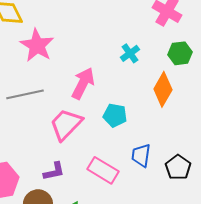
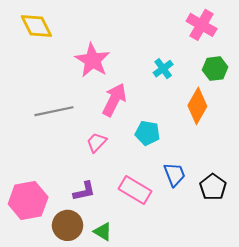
pink star: (37, 45) -> (92, 60), moved
pink trapezoid: (66, 124) -> (97, 142), size x0.6
blue trapezoid: (141, 155) -> (175, 175), turned 150

